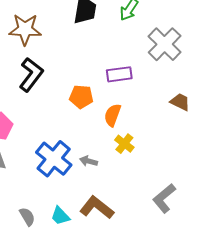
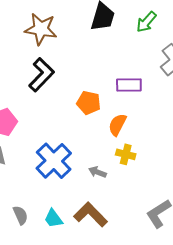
yellow cross: (124, 144) -> (126, 154), turned -30
gray arrow: (89, 161) -> (97, 172), moved

